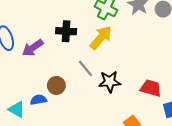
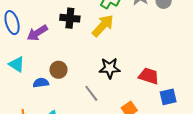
gray line: (85, 68) -> (91, 93), moved
cyan triangle: (17, 109) -> (17, 64), moved

